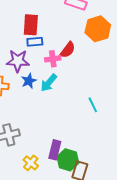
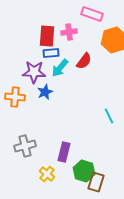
pink cross: (53, 59) -> (69, 32), moved
cyan arrow: (49, 83) -> (60, 68), moved
purple rectangle: (55, 150) -> (64, 152), moved

